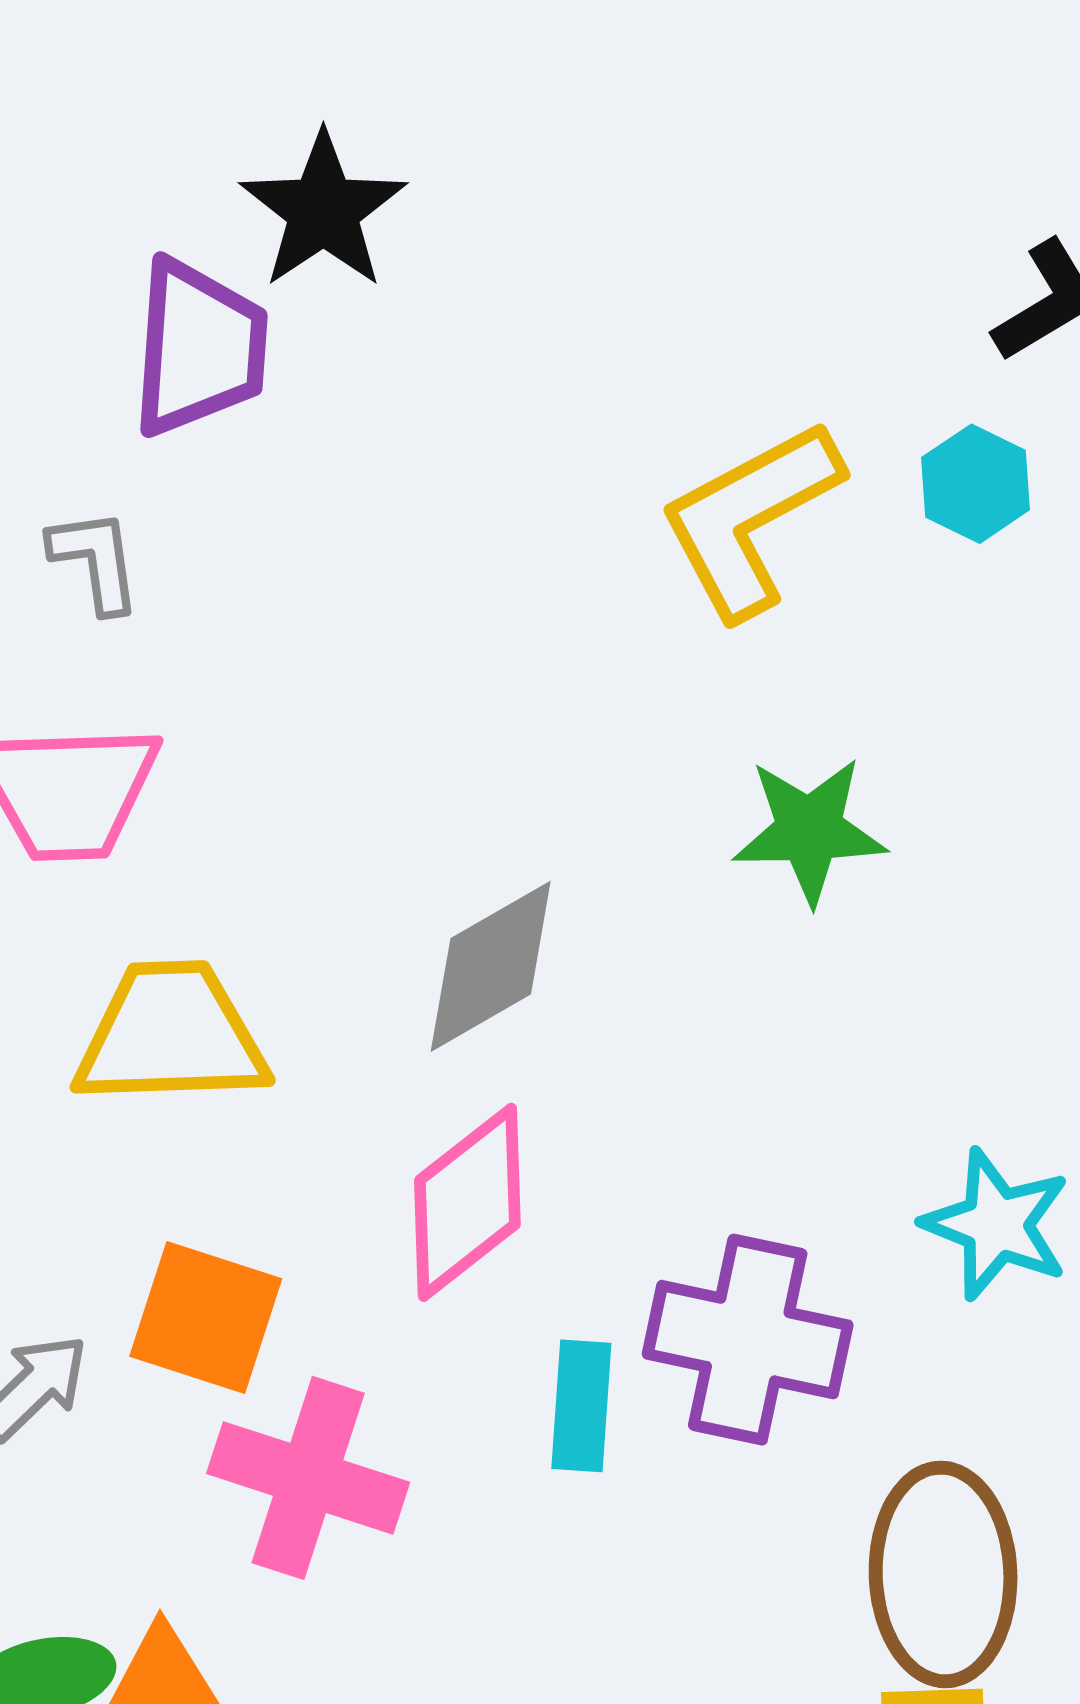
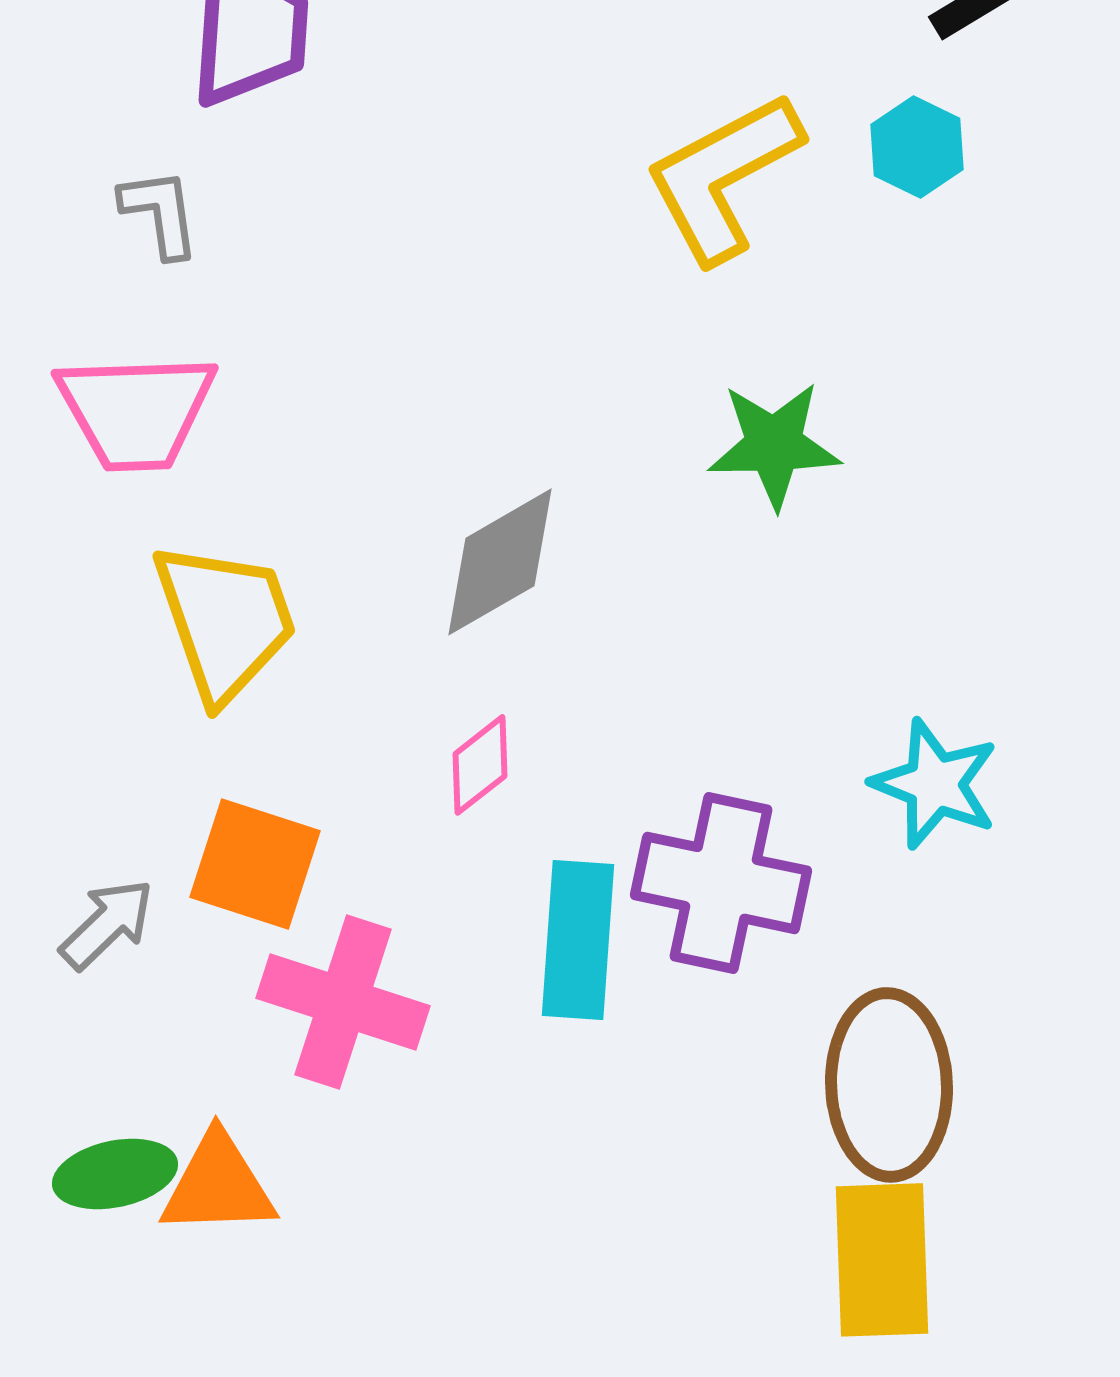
yellow trapezoid: (171, 1035) -> (225, 621), turned 73
pink diamond: (467, 1202) -> (480, 765), size x0.6
cyan rectangle: (581, 1406) -> (578, 940), size x1.4

